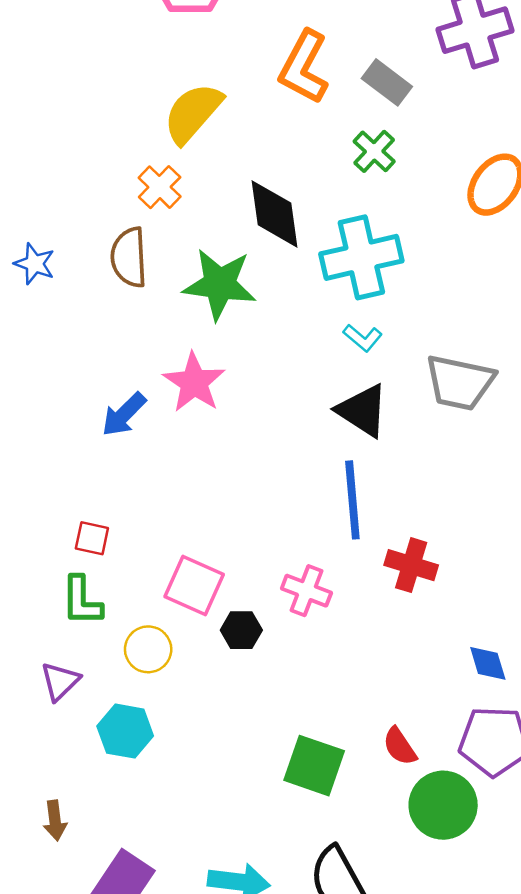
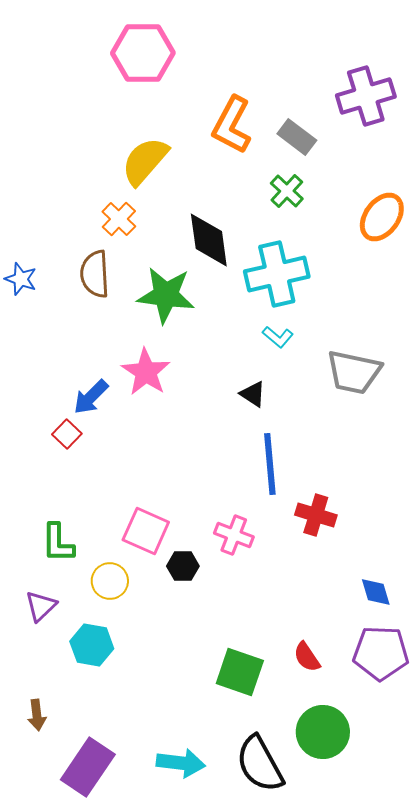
black triangle: (363, 411) -> (253, 394), moved, size x0.6
red square: (92, 538) -> (67, 434), moved, turned 32
green circle: (443, 805) -> (323, 732), moved

